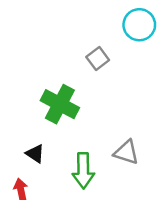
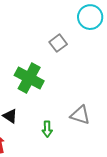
green arrow: (83, 171) -> (47, 129), size x0.6

